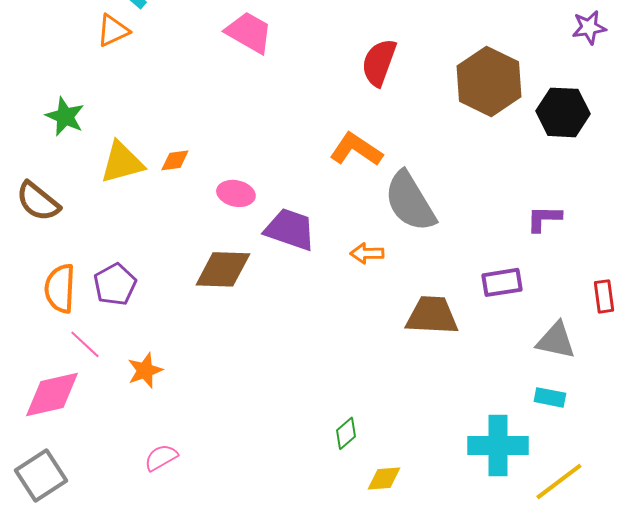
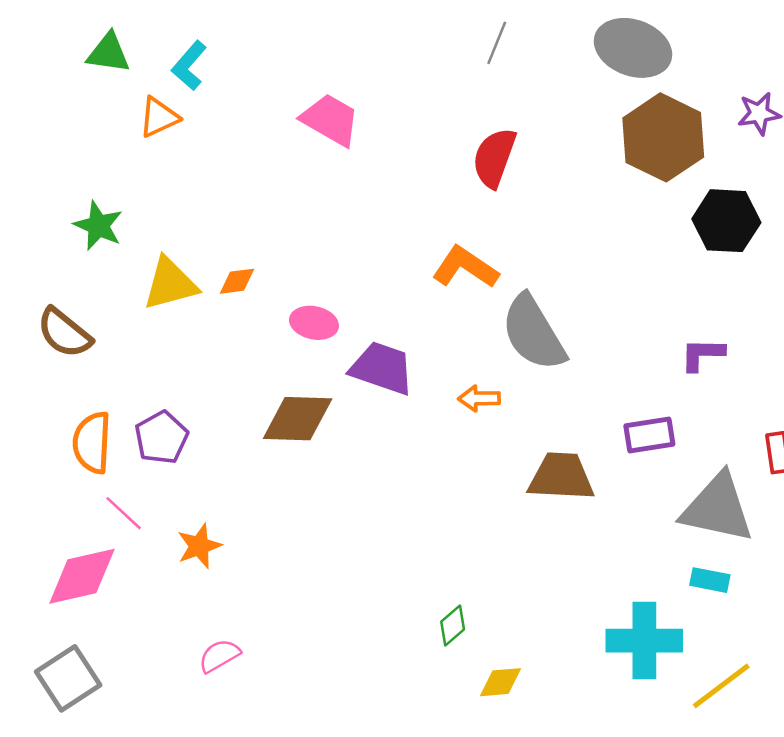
brown hexagon: (489, 81) -> (663, 137), moved
gray triangle: (556, 340) -> (717, 508), size x1.5

